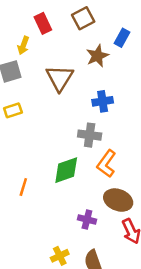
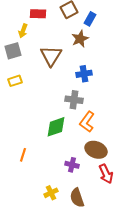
red rectangle: (43, 23) -> (38, 14), turned -63
blue rectangle: (122, 38) -> (90, 19), moved
orange line: (23, 187) -> (23, 155), moved

